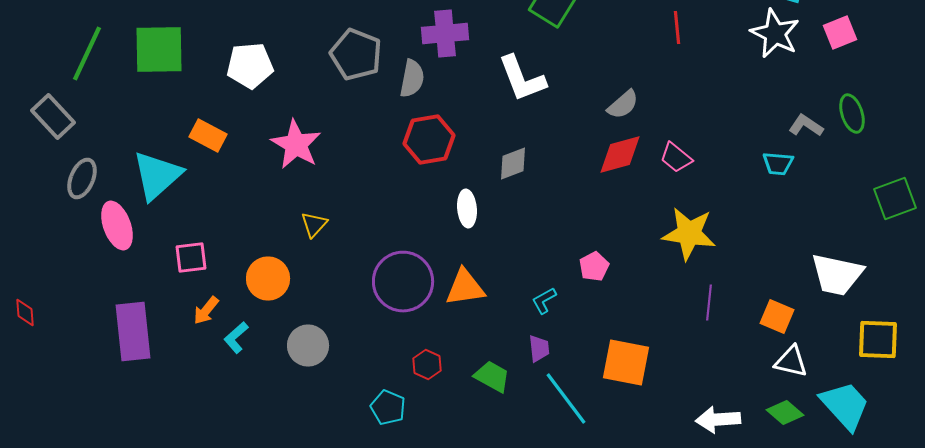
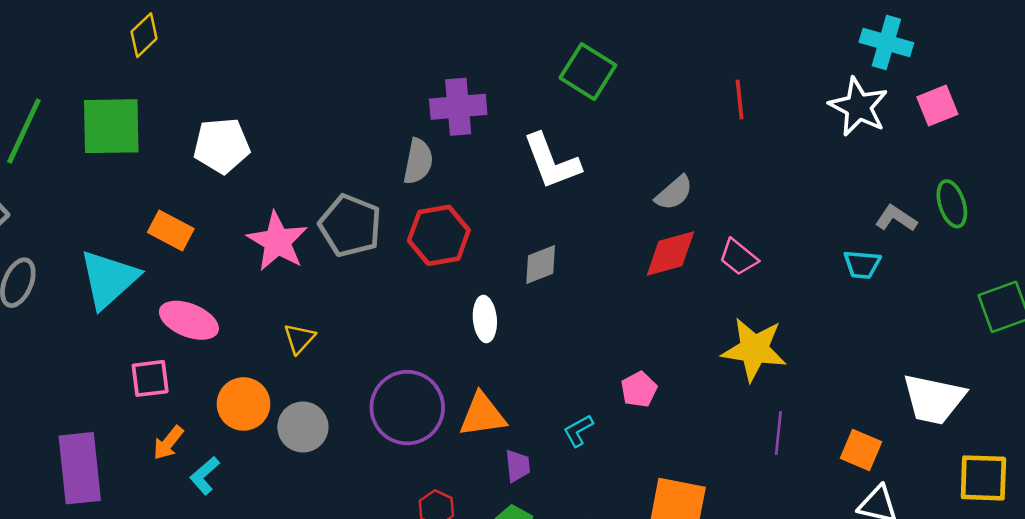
gray pentagon: (356, 54) -> (350, 226), moved
pink ellipse: (117, 226) -> (189, 320), moved, turned -48
gray circle: (308, 346) -> (303, 427), moved
purple trapezoid: (539, 348) -> (518, 466), moved

